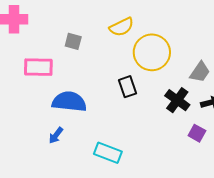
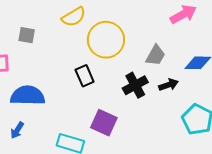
black cross: (177, 100) -> (135, 85), turned 30
purple square: (197, 133) -> (104, 123), moved, size x1.5

